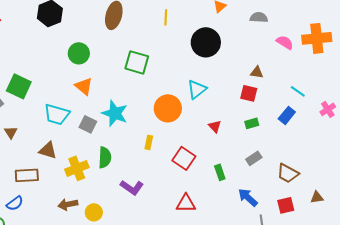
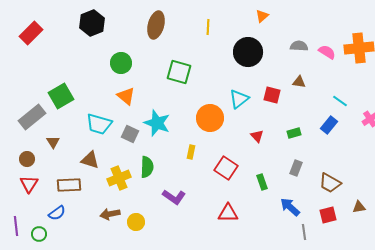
gray semicircle: (259, 17) -> (299, 46), moved
green square: (19, 86) -> (61, 96), turned 35
red square: (249, 93) -> (272, 95), moved
gray rectangle: (254, 158) -> (296, 168), turned -35

